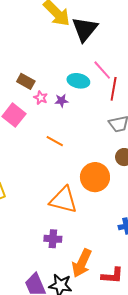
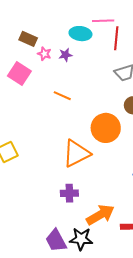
pink line: (102, 70) -> (103, 21), turned -45
orange triangle: (63, 200) -> (76, 153), turned -36
orange arrow: (82, 263) -> (100, 215), turned -140

